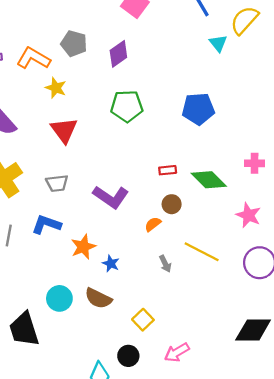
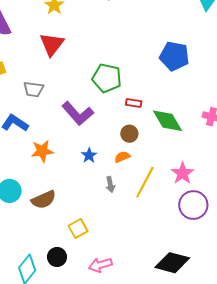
green pentagon: (127, 106) -> (107, 78), moved
pink star: (248, 215) -> (183, 173), moved
orange semicircle: (153, 224) -> (122, 157), moved
yellow line: (202, 252) -> (145, 182), turned 76
blue star: (111, 264) -> (89, 155), moved
brown semicircle: (98, 298) -> (44, 200), turned -65

